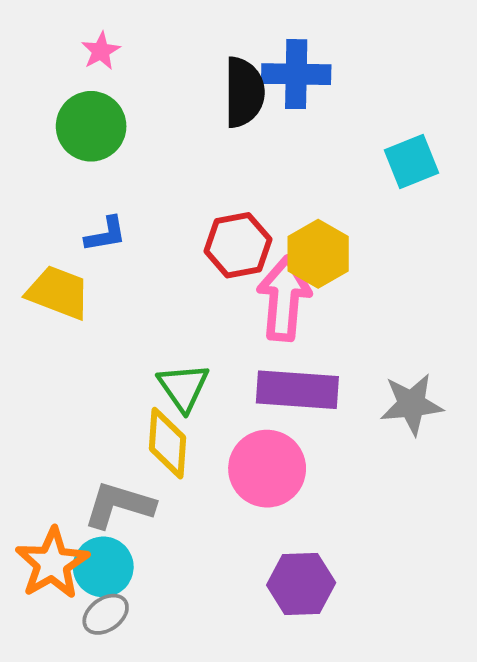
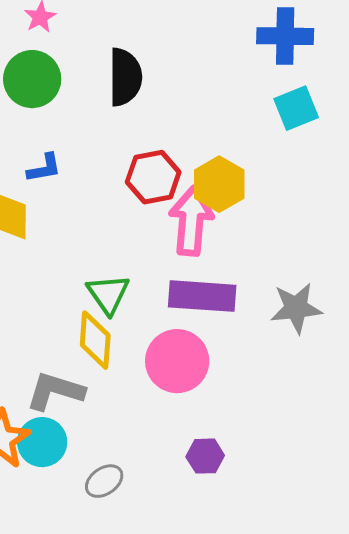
blue cross: (296, 74) -> (285, 36), moved
black semicircle: (244, 92) -> (125, 77), moved
purple hexagon: (301, 584) -> (205, 456), size x0.7
gray ellipse: (106, 614) -> (104, 481), moved

